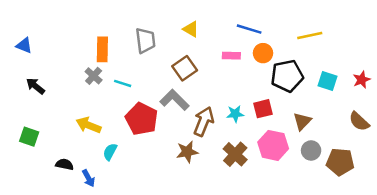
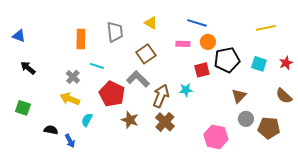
yellow line: (310, 35) -> (266, 28), moved
gray cross: (94, 76) -> (73, 77), moved
red square: (263, 109) -> (202, 70), moved
pink hexagon: (273, 145) -> (216, 137), moved
brown star: (187, 152) -> (130, 120), moved, turned 30
brown cross: (235, 154) -> (165, 122), moved

